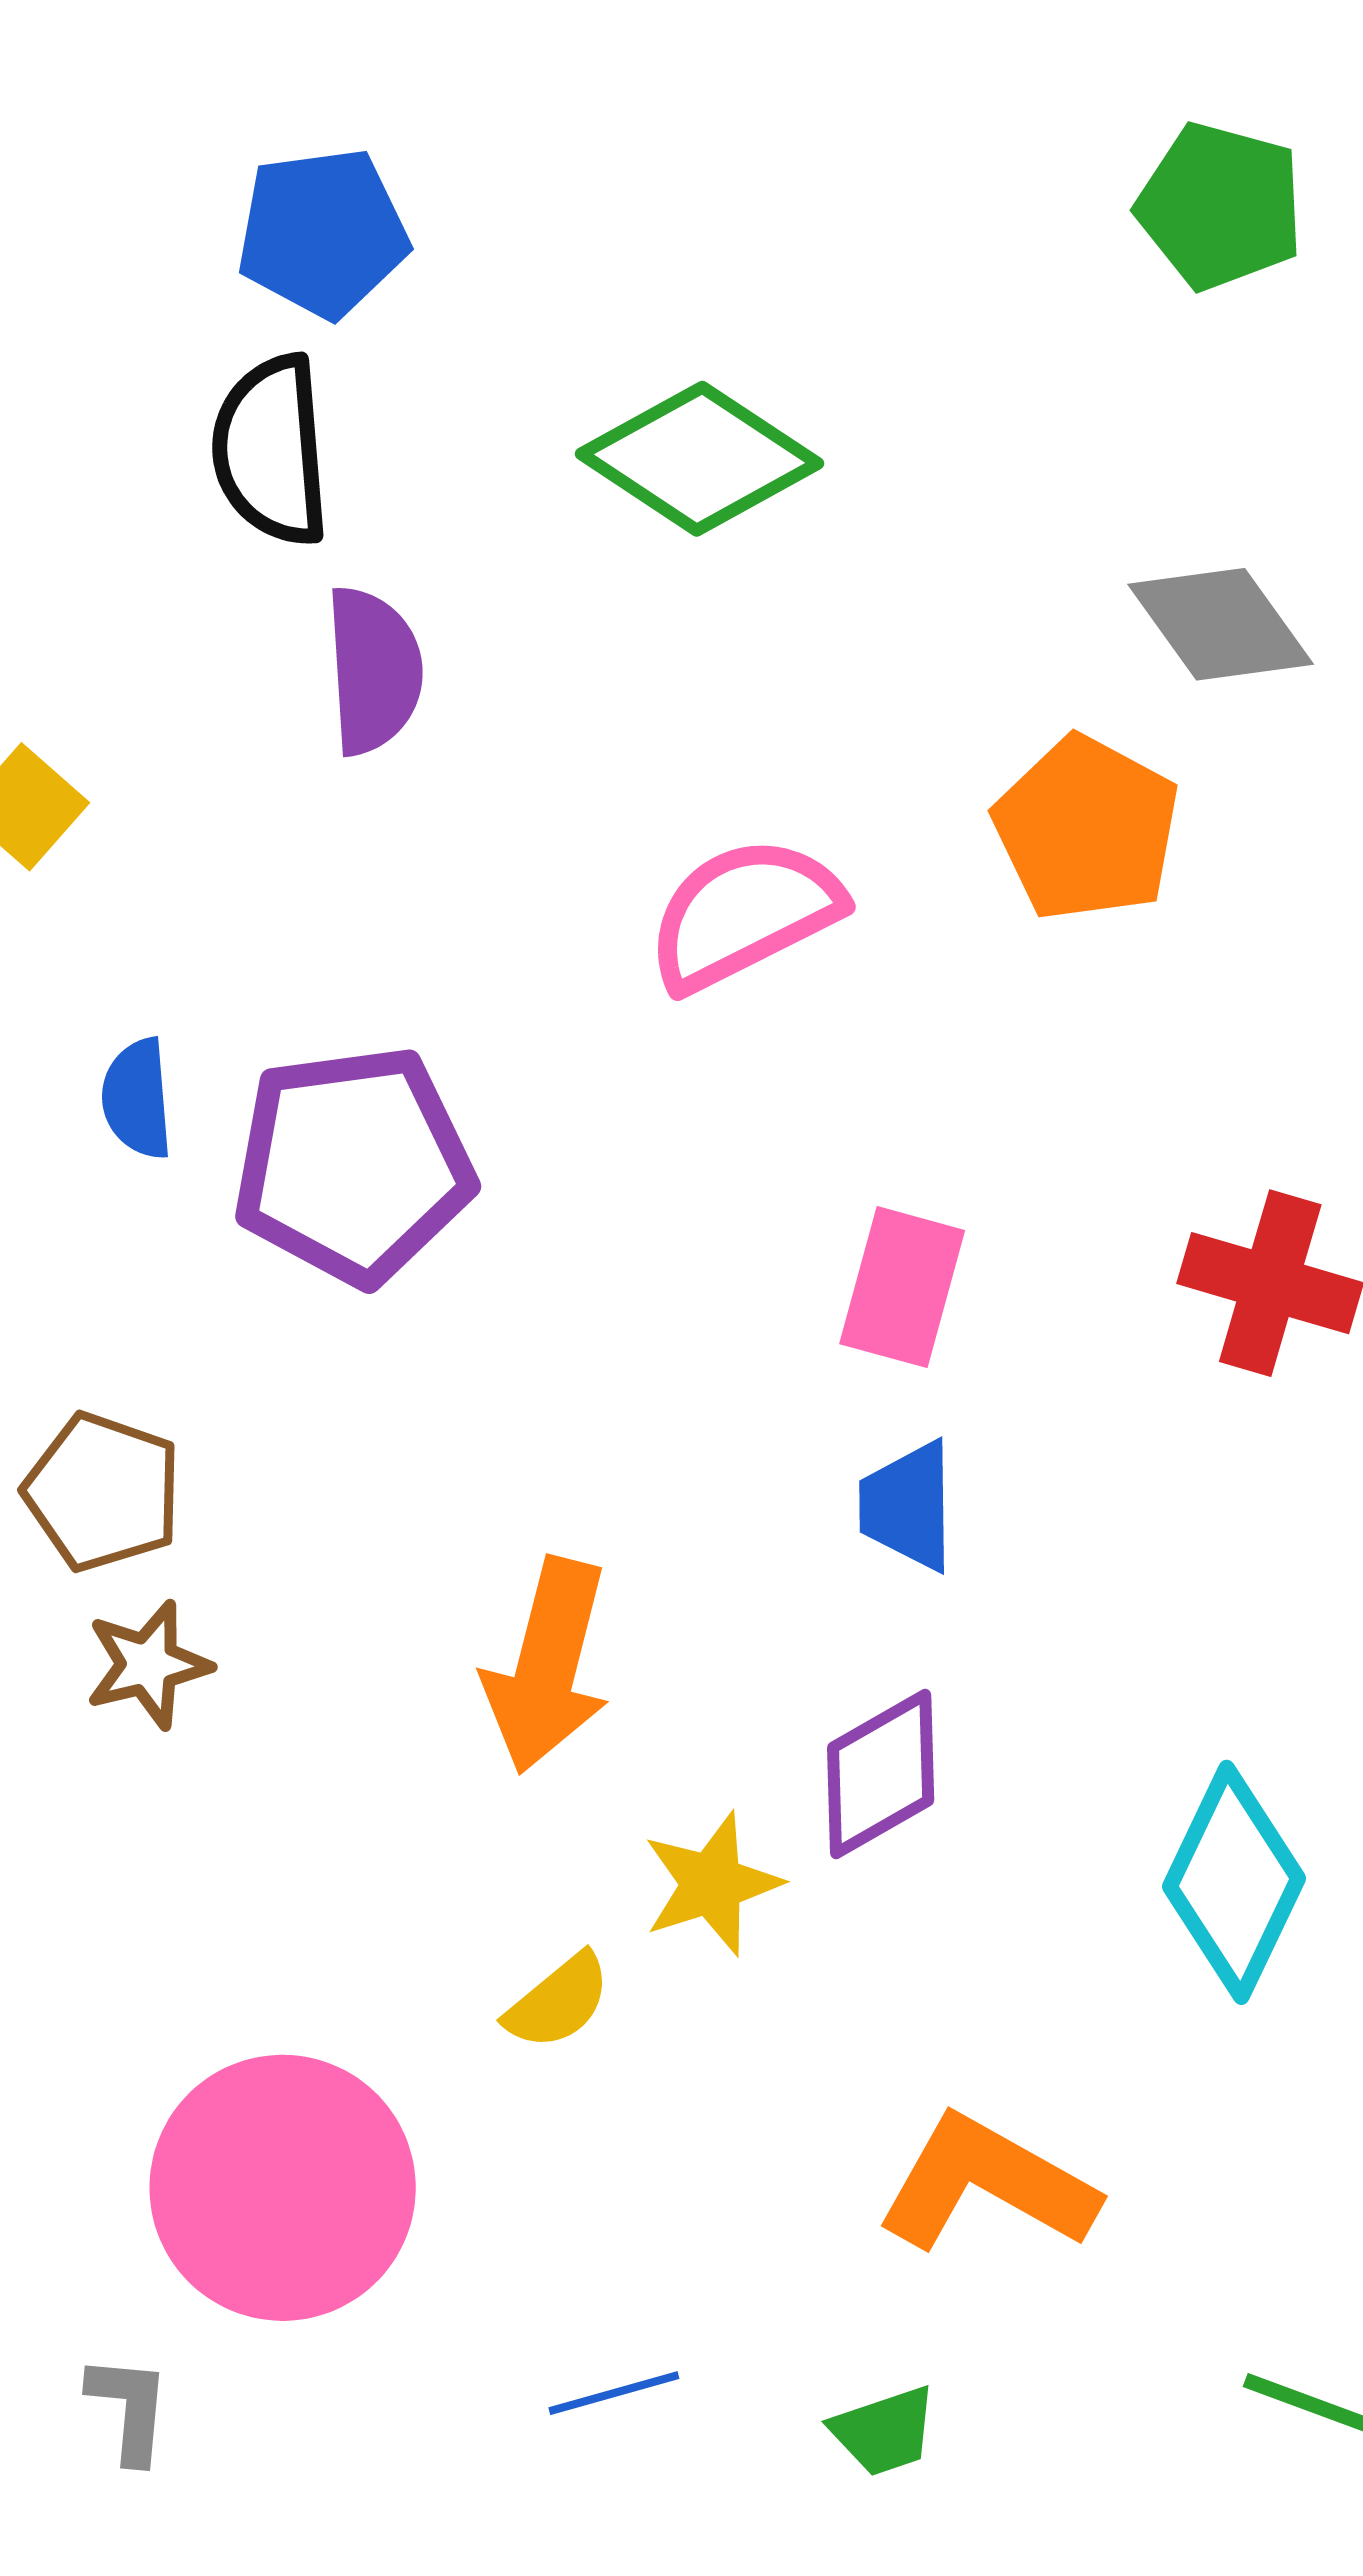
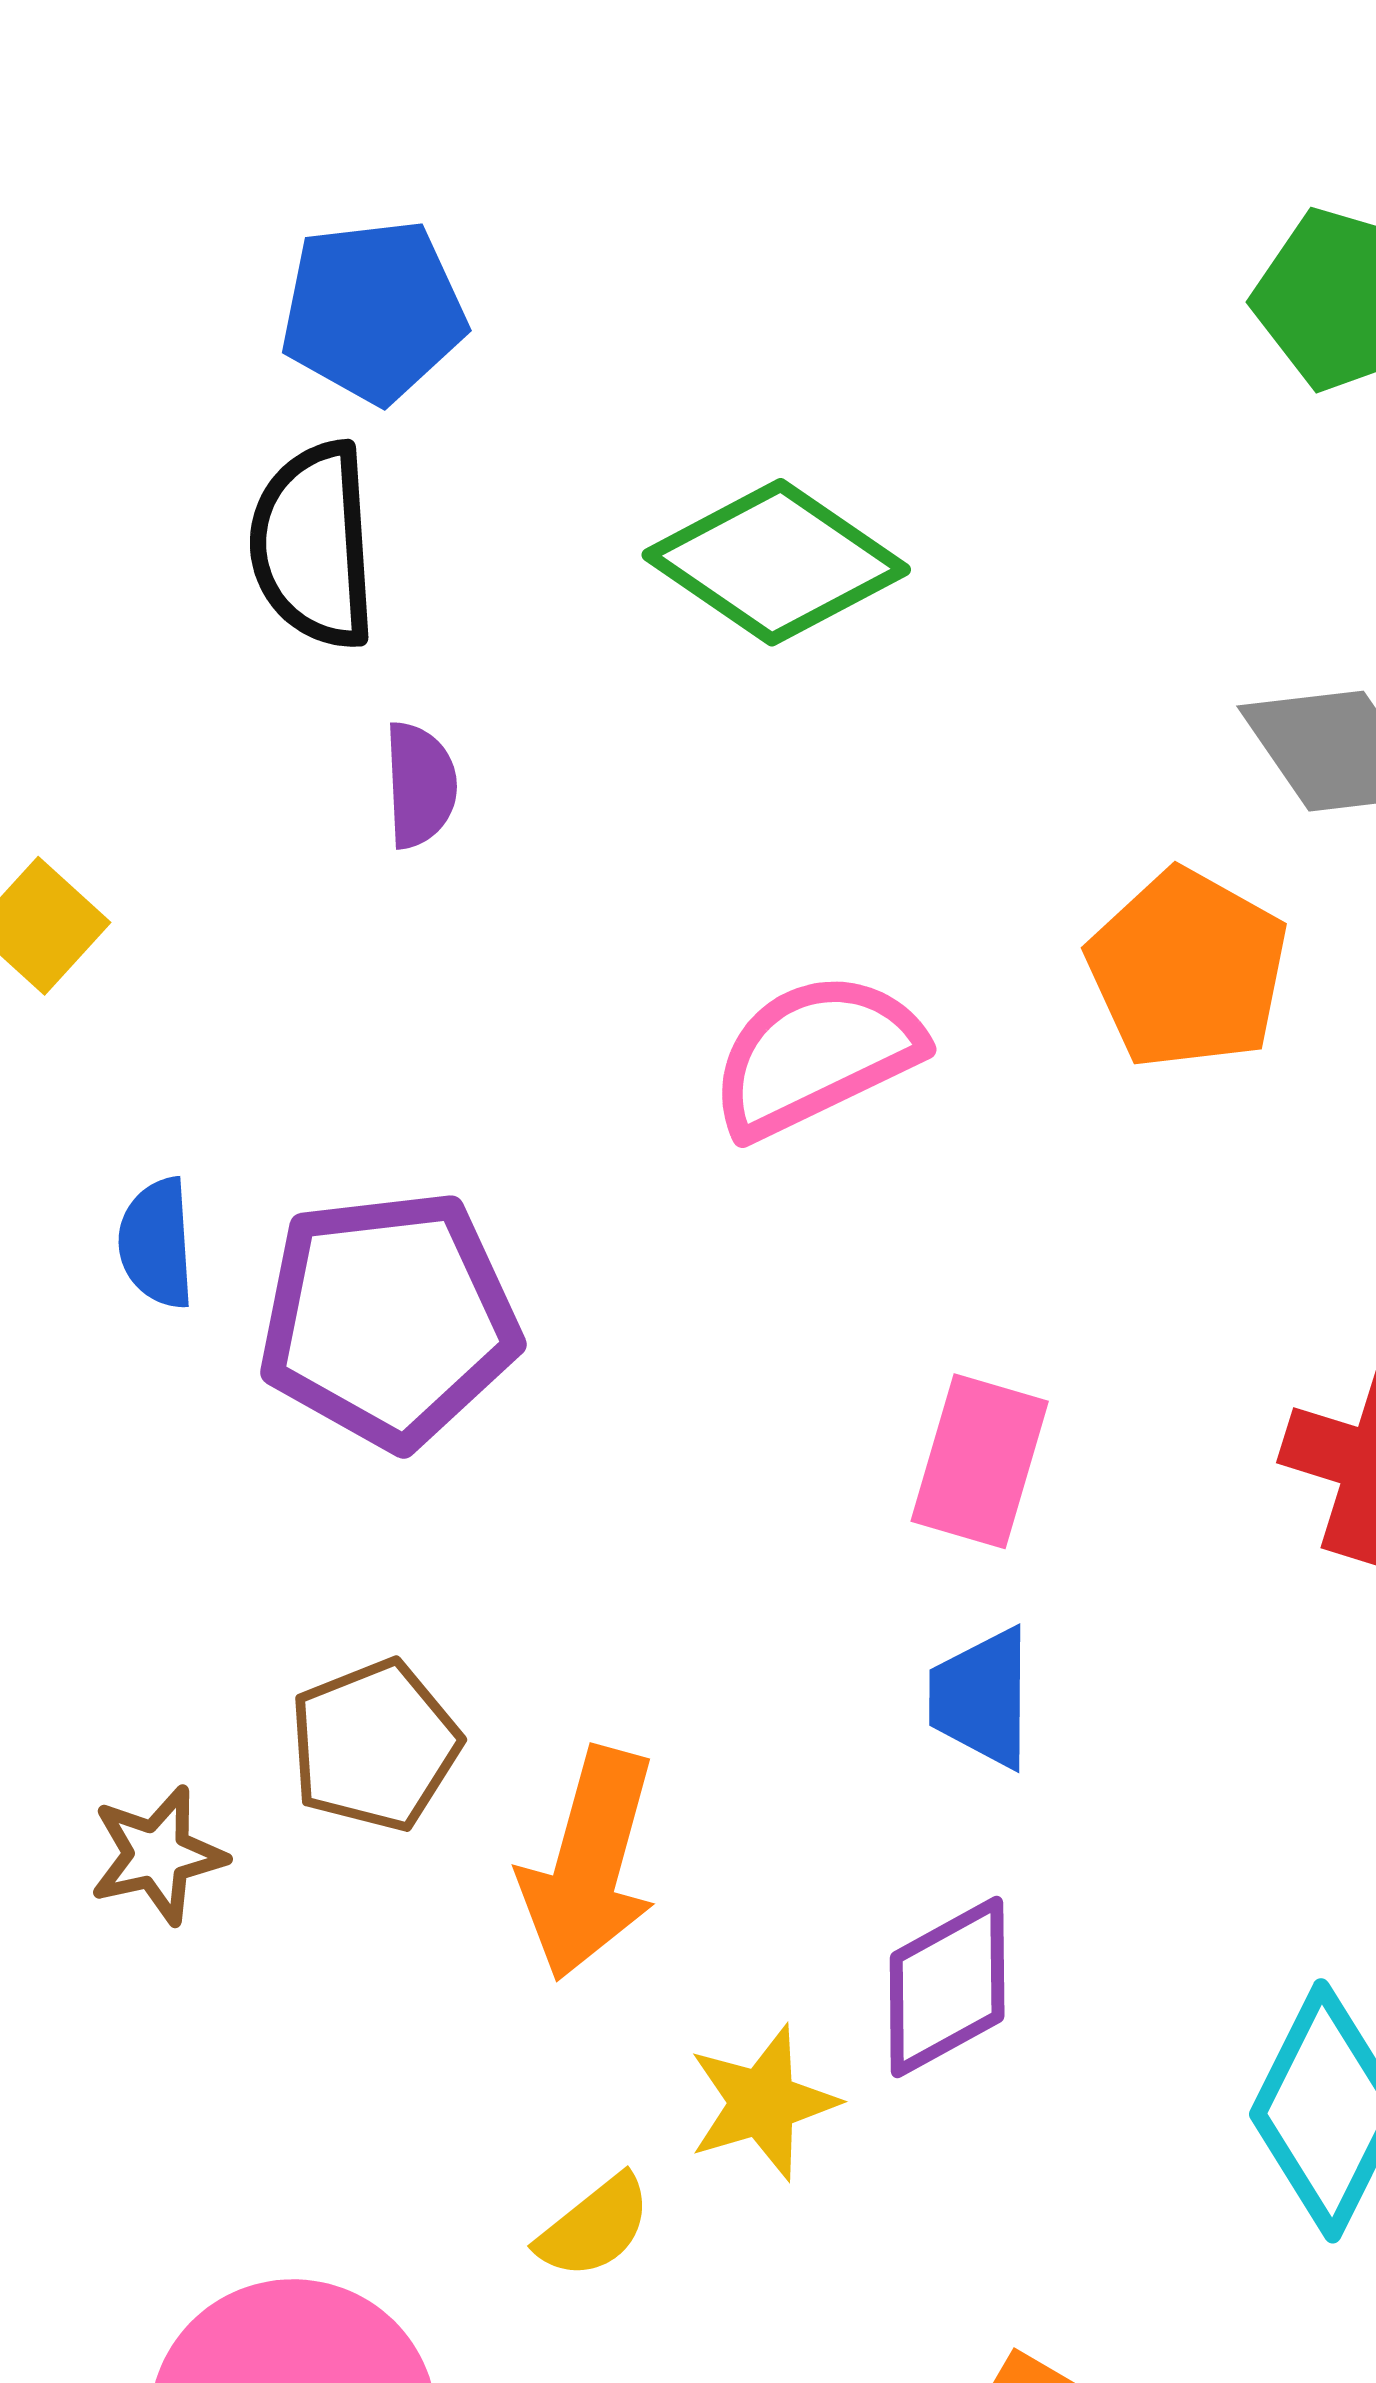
purple semicircle: (374, 670) -> (420, 785), size x0.7
brown pentagon: (103, 1492) -> (375, 1745), moved, turned 30

